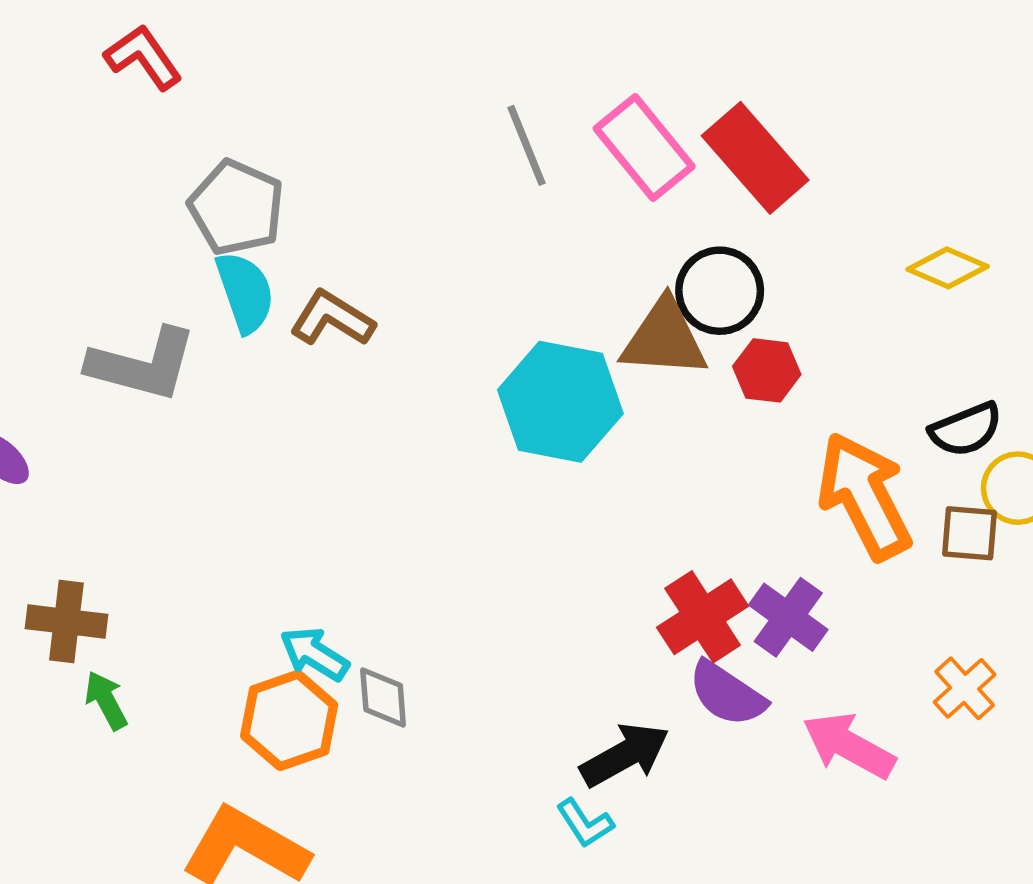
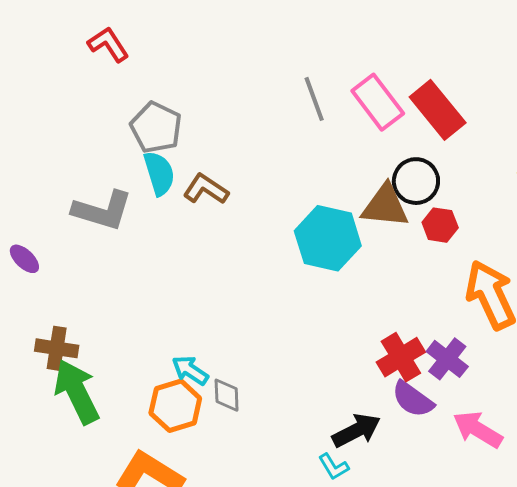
green arrow: (106, 700) -> (77, 392), size x2.0

